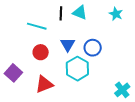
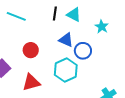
cyan star: (116, 14) -> (102, 27), moved
cyan line: (37, 26) -> (16, 16), moved
blue triangle: (68, 44) -> (66, 40), moved, turned -42

